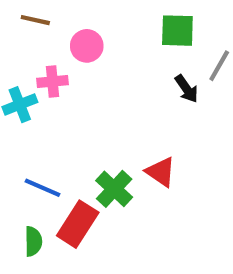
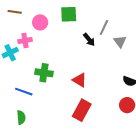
green square: (177, 31) -> (69, 14), moved
green cross: (114, 189) -> (44, 73), moved, turned -30
red rectangle: (78, 224) -> (82, 110), moved

